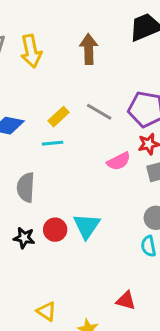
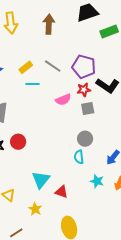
cyan line: (53, 143) -> (32, 84), moved
cyan triangle: (87, 226) -> (41, 180), moved

